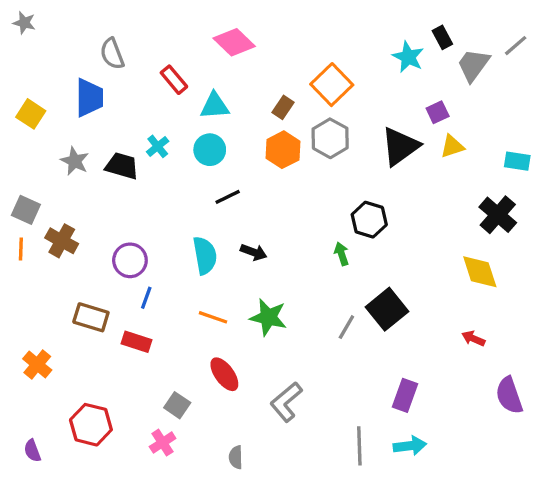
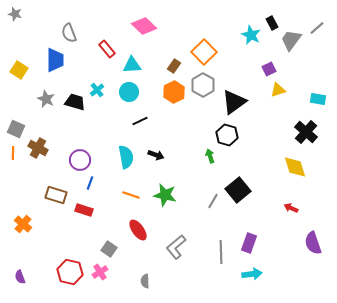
black triangle: (400, 146) -> (234, 102), moved
red hexagon: (91, 425) -> (70, 272), moved
gray line: (359, 446) -> (221, 252), moved

